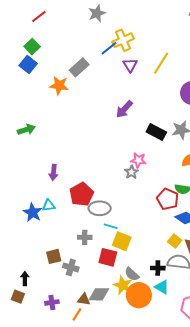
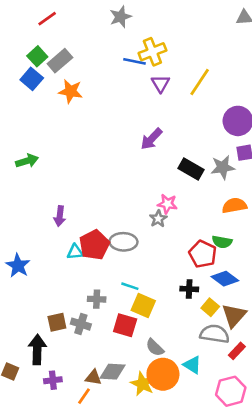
blue line: (109, 48) -> (134, 61), turned 48
gray rectangle: (79, 67) -> (60, 61), moved
orange star: (59, 85) -> (71, 91), moved
cyan triangle: (49, 205) -> (75, 252), moved
gray ellipse: (100, 208) -> (123, 242), moved
blue star: (33, 213) -> (18, 266), moved
gray cross: (71, 267) -> (81, 324), moved
black cross: (158, 268) -> (189, 289), moved
black arrow: (25, 279) -> (37, 349), moved, size x1.6
yellow star: (123, 285) -> (142, 384), moved

